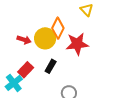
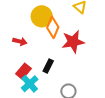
yellow circle: (45, 38) -> (42, 16), moved
cyan cross: (14, 83) -> (30, 84), moved

